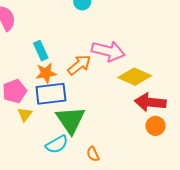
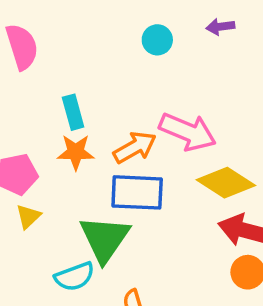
blue rectangle: (51, 94) -> (137, 192), moved

